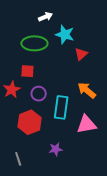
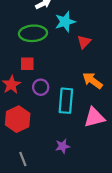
cyan star: (65, 34) -> (65, 22), turned -30
red hexagon: (30, 122) -> (18, 119), moved

